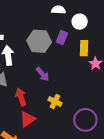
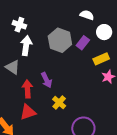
yellow rectangle: (84, 48) -> (101, 59), turned 49
purple arrow: (43, 74) -> (47, 80), moved

